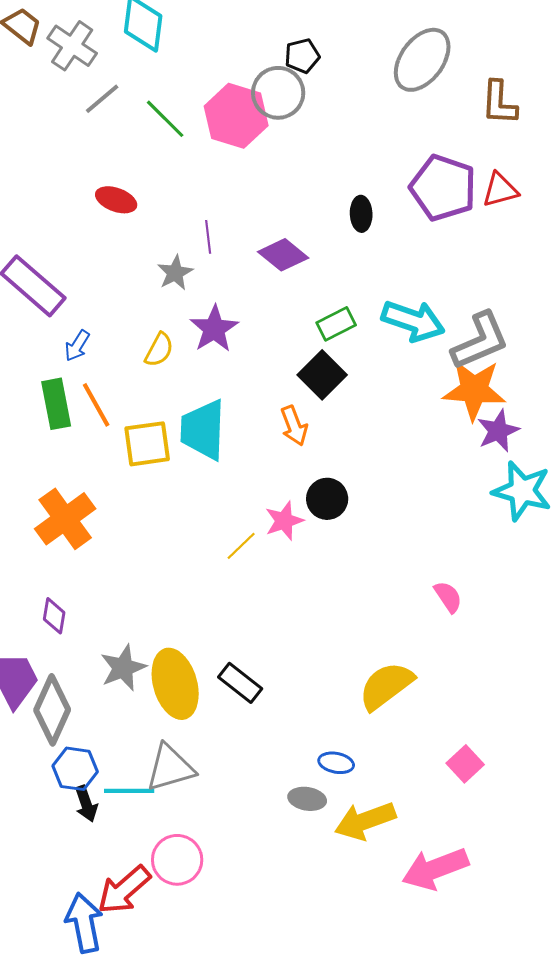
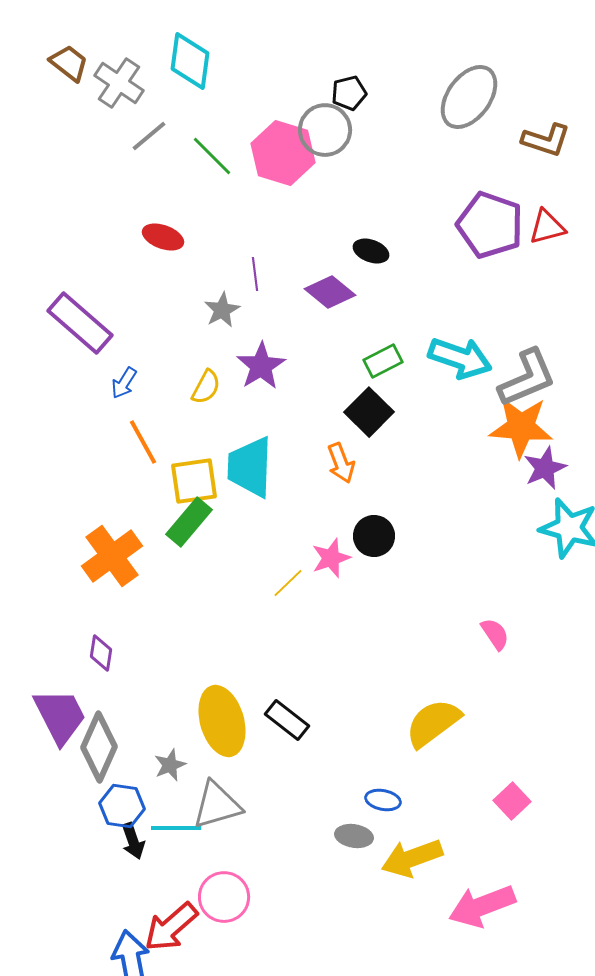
brown L-shape: (499, 103) -> (546, 140), turned -75
black ellipse: (361, 214) -> (371, 251), moved, turned -68
green rectangle: (56, 404) -> (189, 522), moved, turned 51
gray star: (123, 668) -> (170, 765), moved, size x0.7

